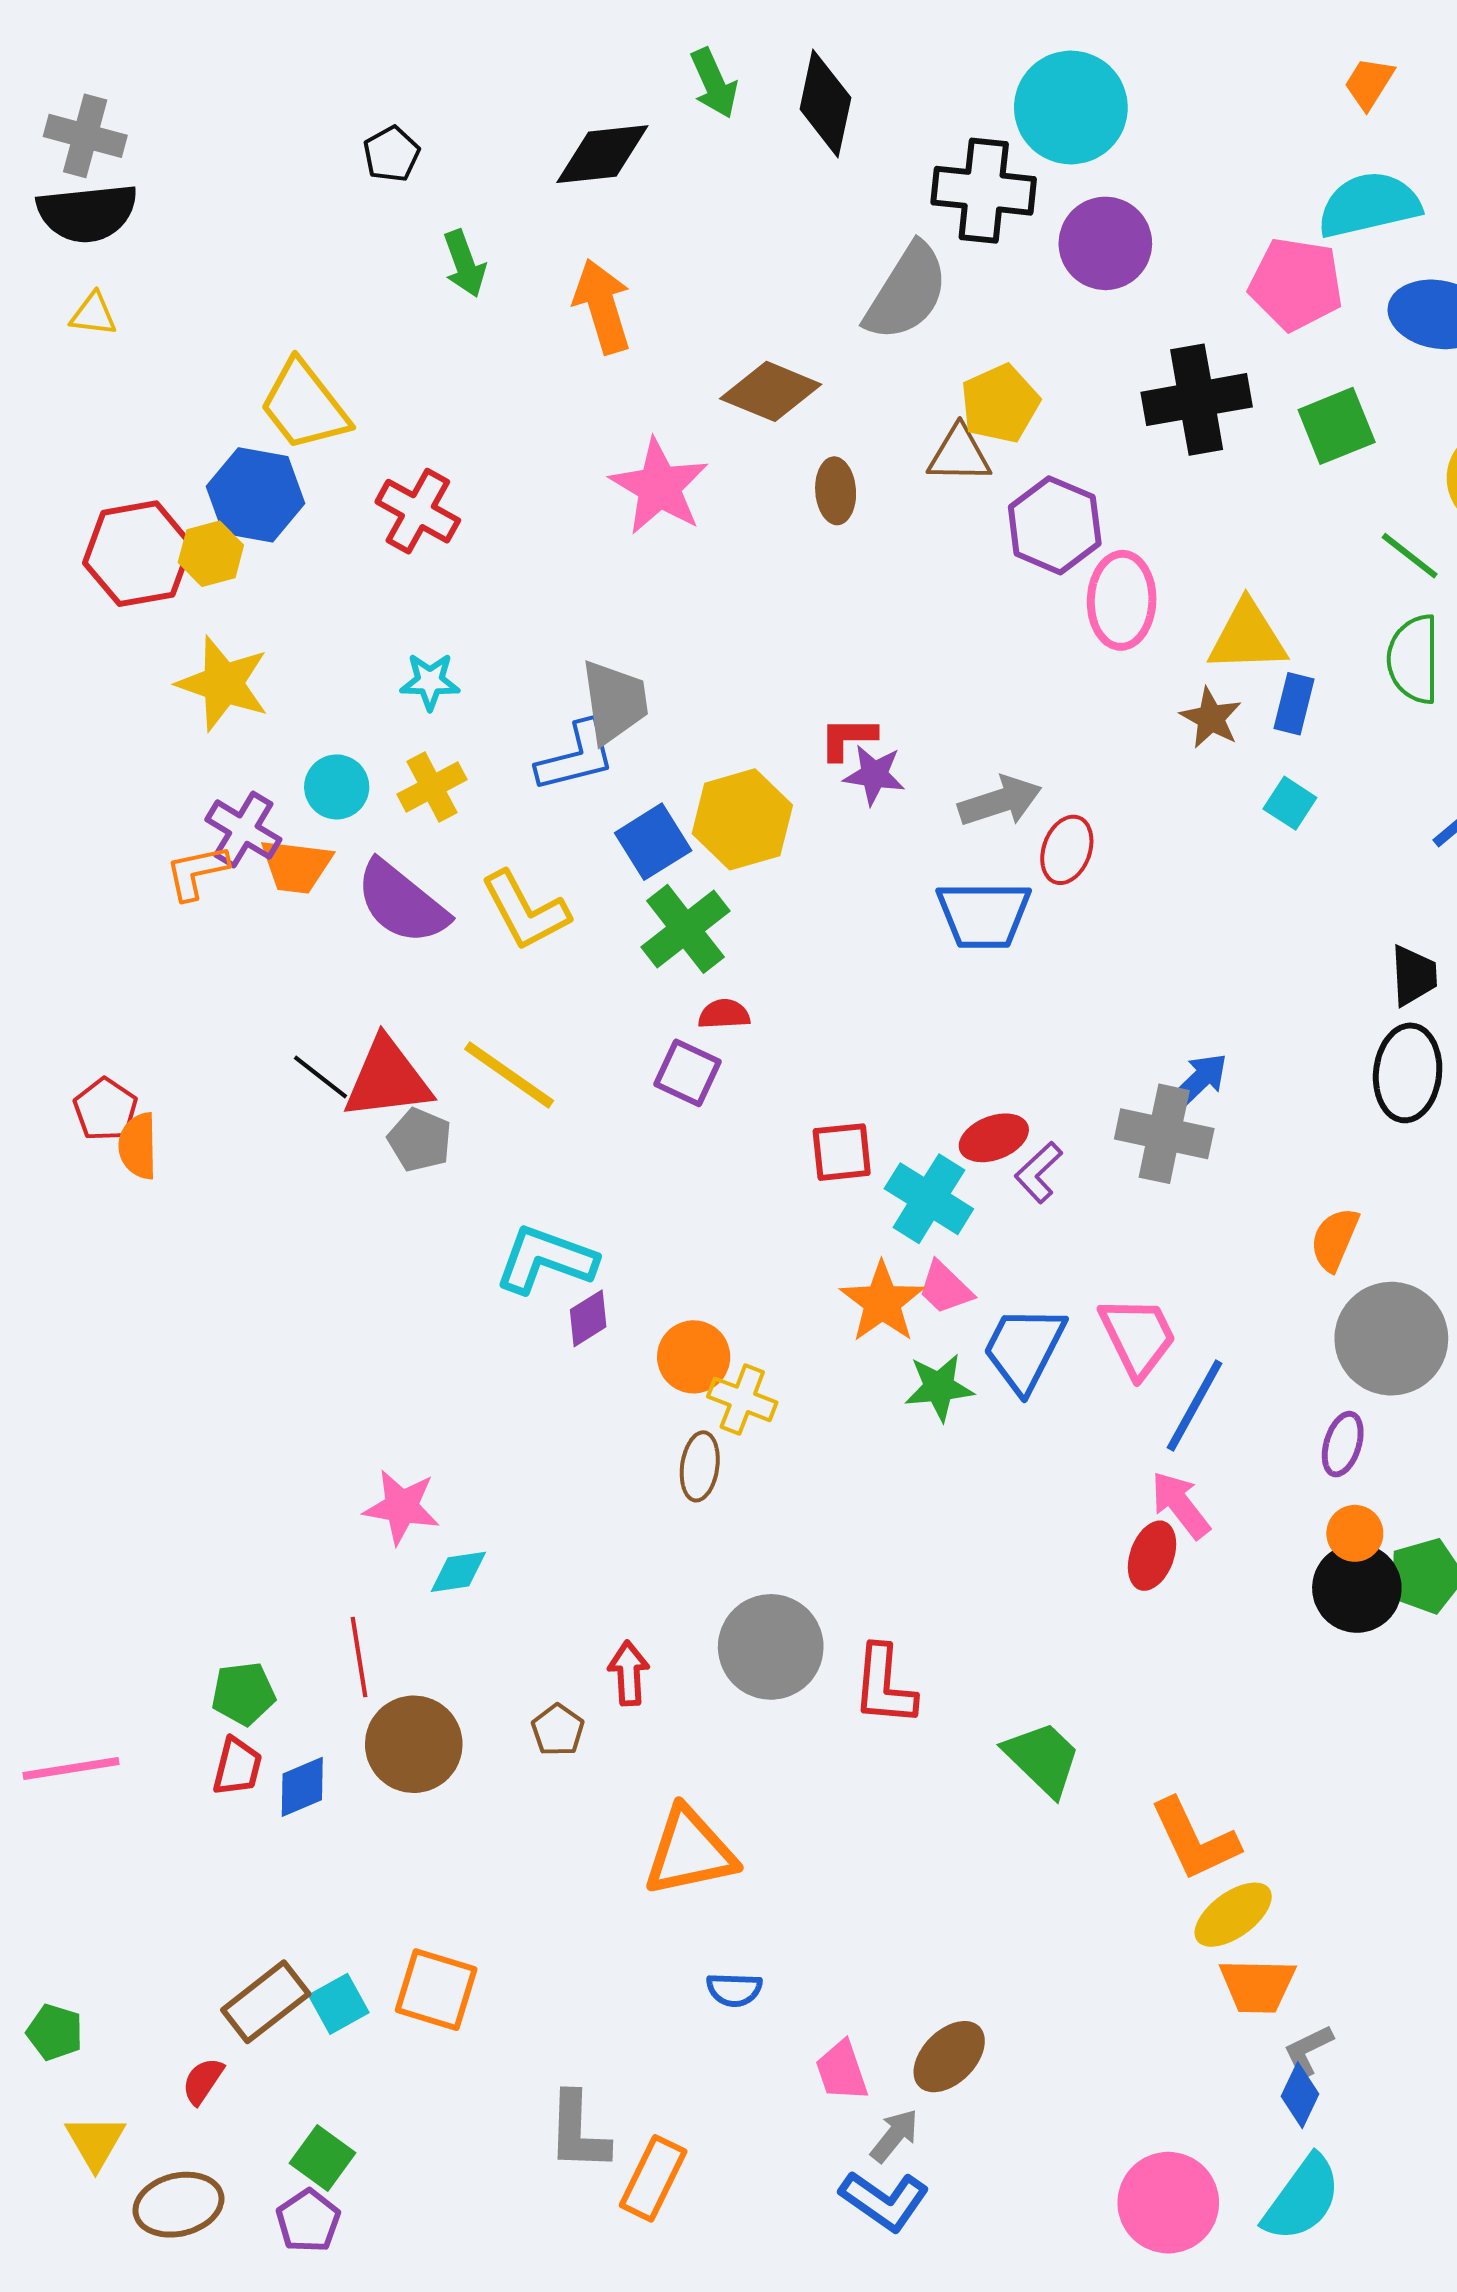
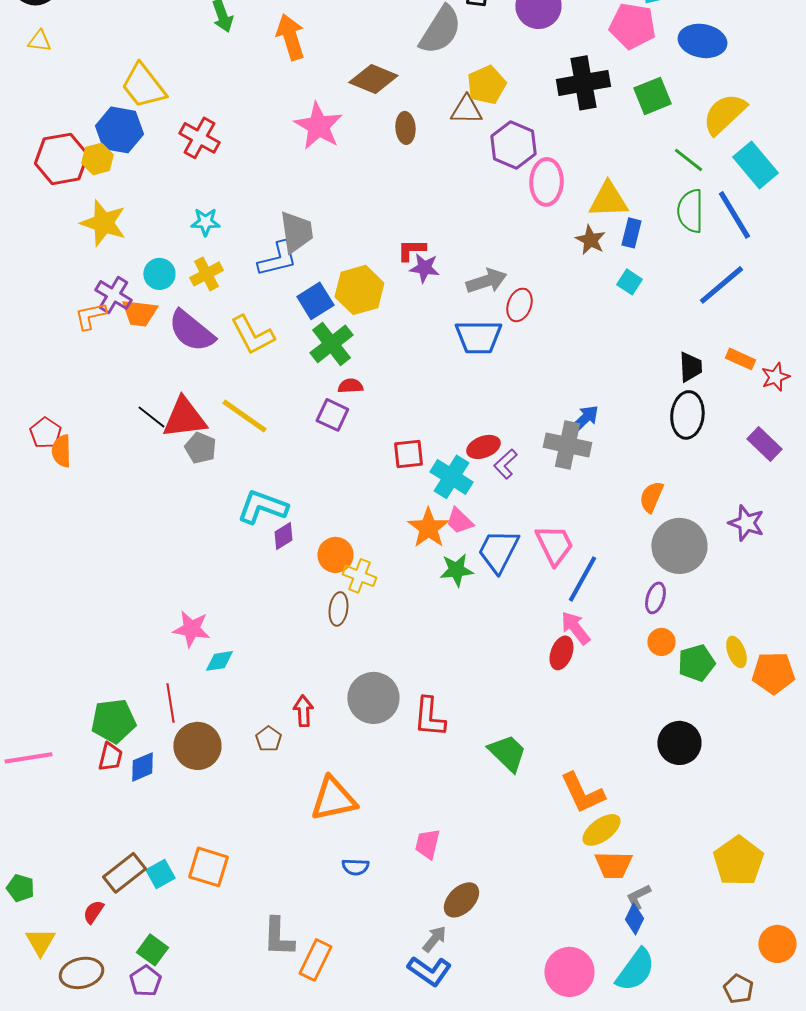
black circle: (1357, 1588) -> (679, 743), moved
green pentagon: (243, 1694) -> (113, 721), size x1.4
pink trapezoid: (842, 2071) -> (427, 844), moved, turned 32

